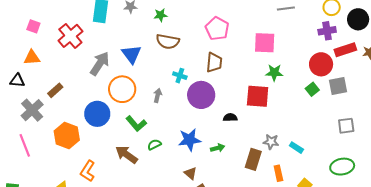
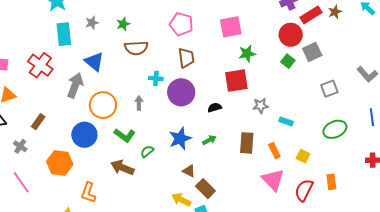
blue triangle: (131, 54) -> (94, 62), moved
gray cross: (32, 110) -> (20, 146), size x0.6
gray star: (271, 142) -> (261, 106), moved

